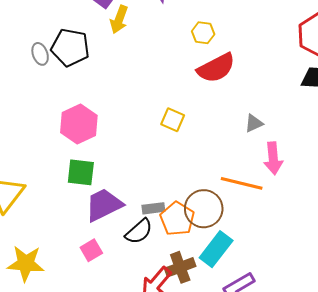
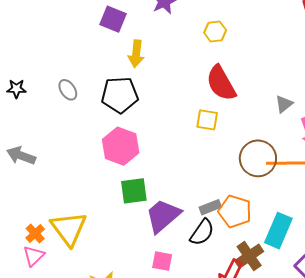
yellow arrow: (119, 19) -> (136, 54), moved
black pentagon: (70, 47) -> (120, 95), moved
red semicircle: (216, 68) -> (221, 83), moved, turned 102
brown circle: (204, 209) -> (258, 158), moved
pink square: (91, 250) -> (162, 261), turned -35

